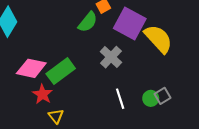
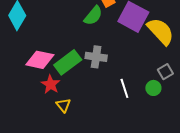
gray cross: (111, 57) -> (96, 57), moved, turned -35
gray square: (162, 96) -> (165, 72), moved

